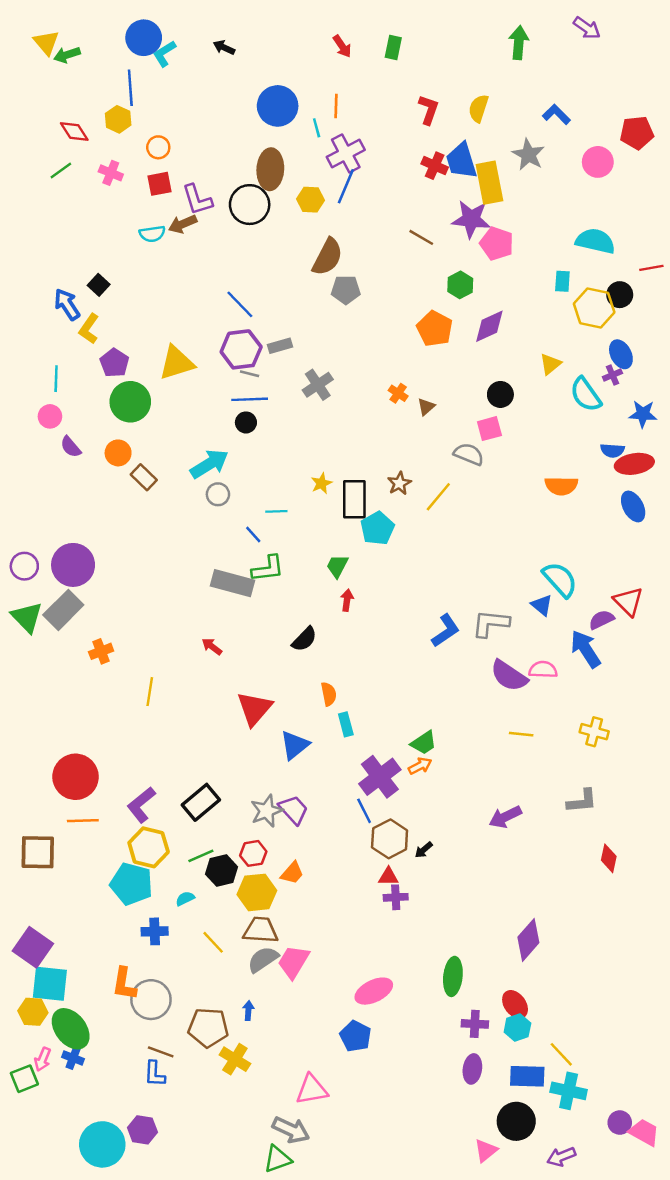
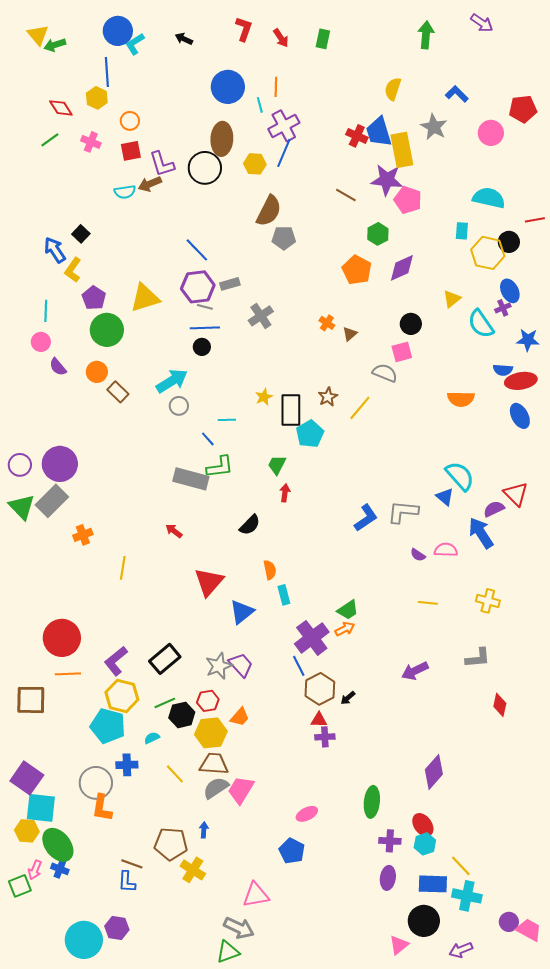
red L-shape: (429, 110) -> (244, 29), moved
purple semicircle: (509, 676) -> (418, 555), size x0.5
pink ellipse: (374, 991) -> (307, 814), size x0.7
gray circle: (151, 1000) -> (96, 783), moved

